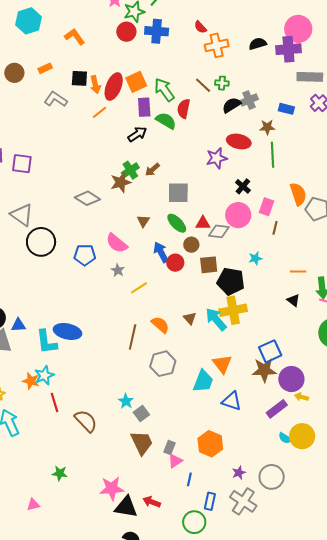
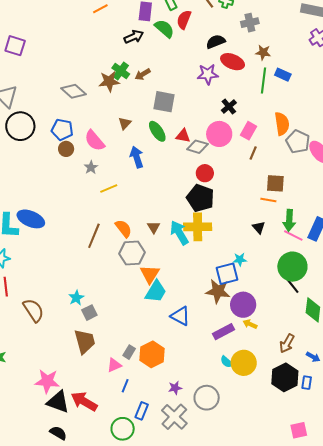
black semicircle: (232, 105) -> (216, 42), moved
blue rectangle: (286, 109) -> (283, 75), moved
green cross: (130, 170) -> (121, 71), turned -30
brown circle: (191, 245) -> (66, 149), moved
blue pentagon: (85, 255) -> (62, 130), moved
cyan star: (255, 258) -> (240, 259), moved
red circle: (175, 263) -> (205, 173), moved
brown square: (209, 265) -> (275, 183), moved
gray hexagon: (163, 364) -> (132, 253), moved
orange triangle: (222, 364) -> (150, 274), moved
gray rectangle: (169, 447) -> (129, 352), moved
red arrow: (152, 502) -> (84, 401), size x1.5

